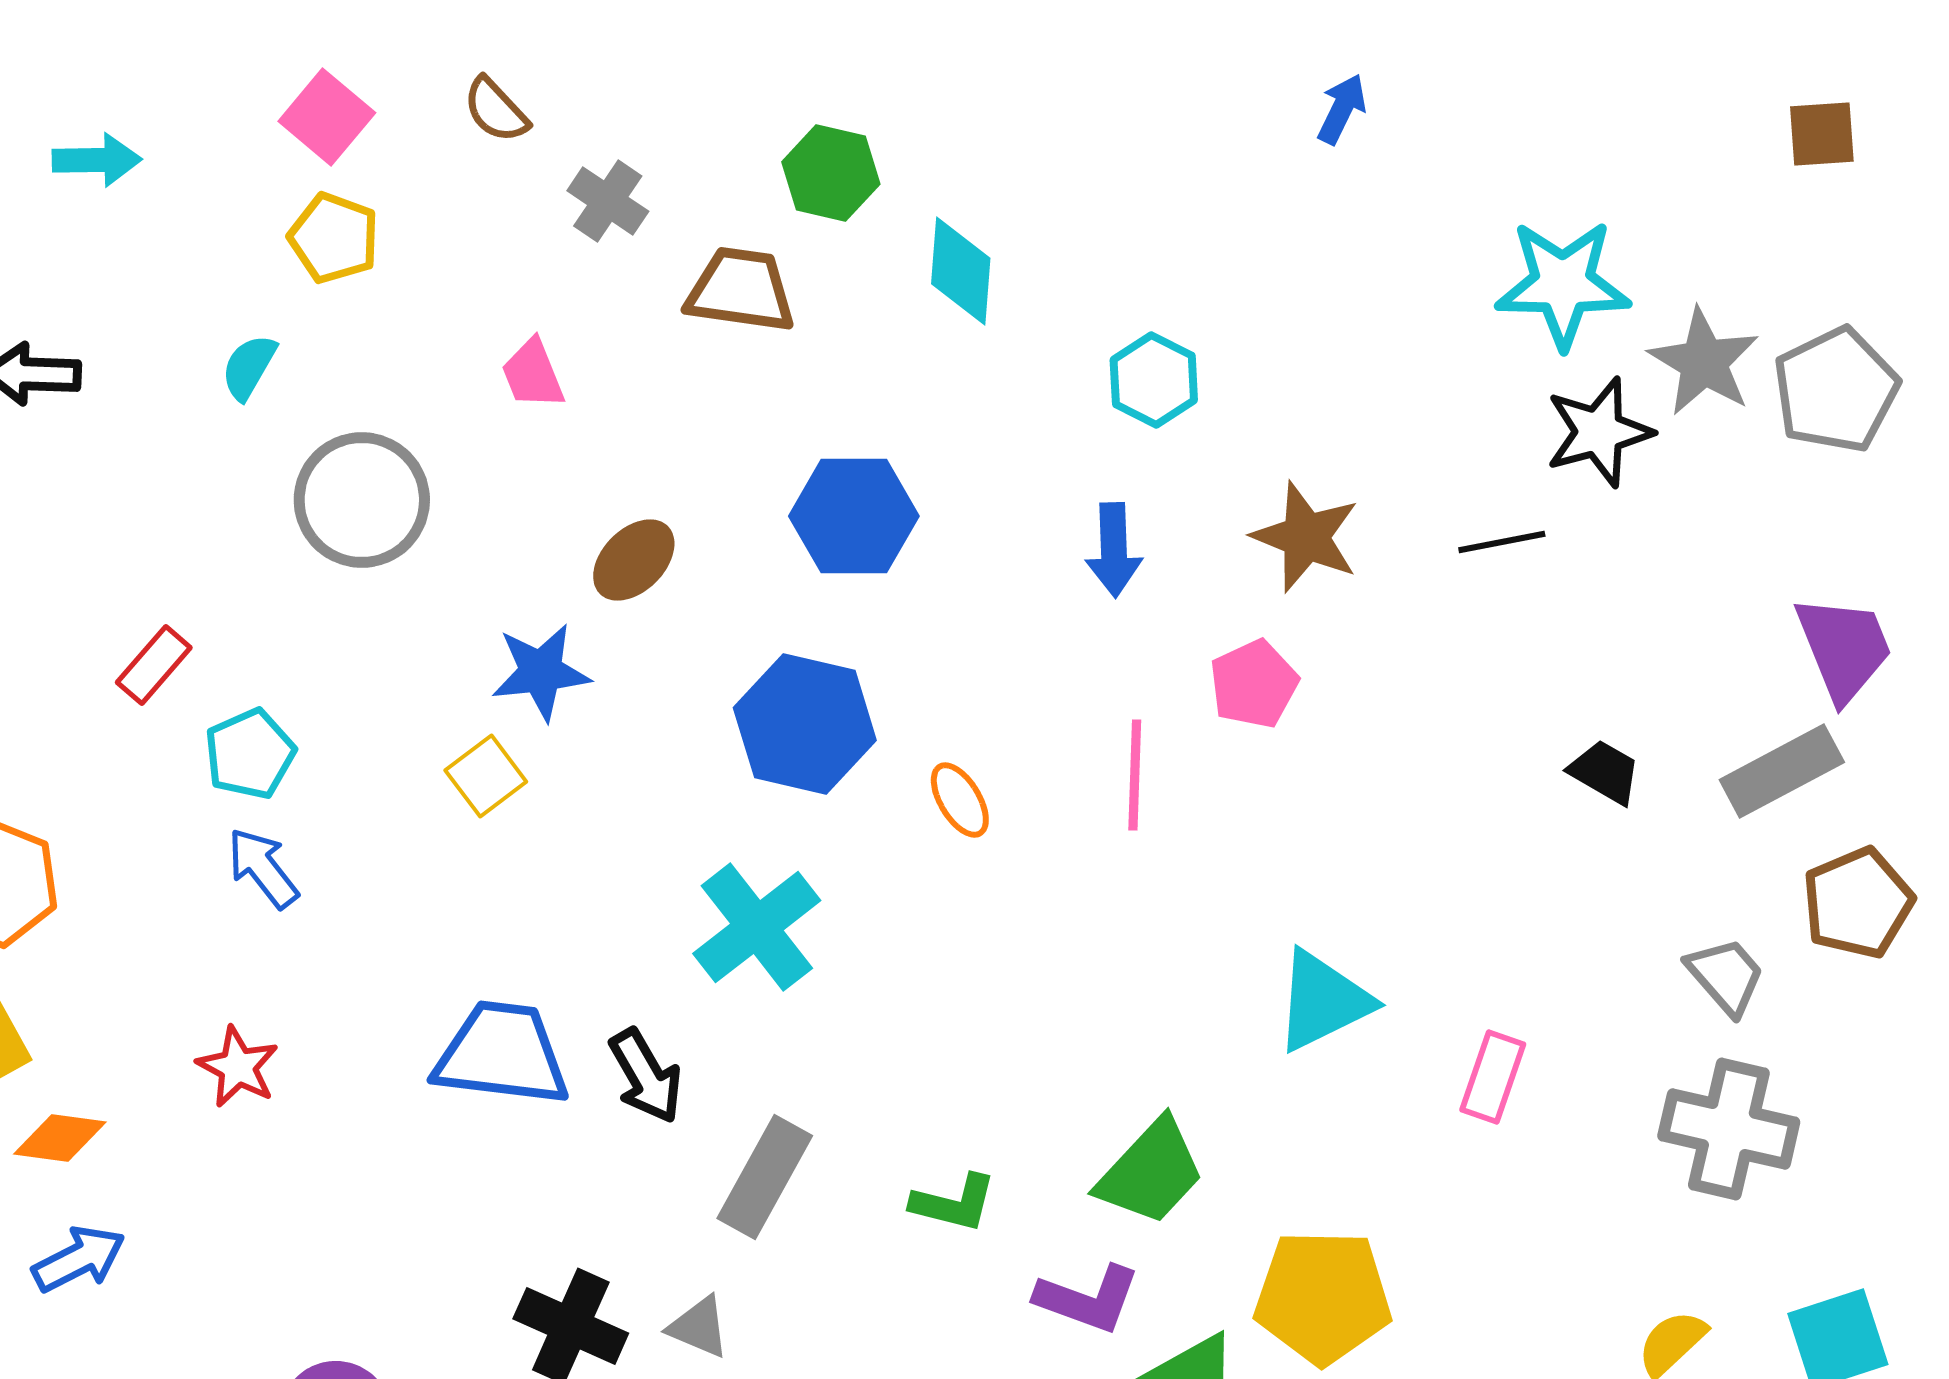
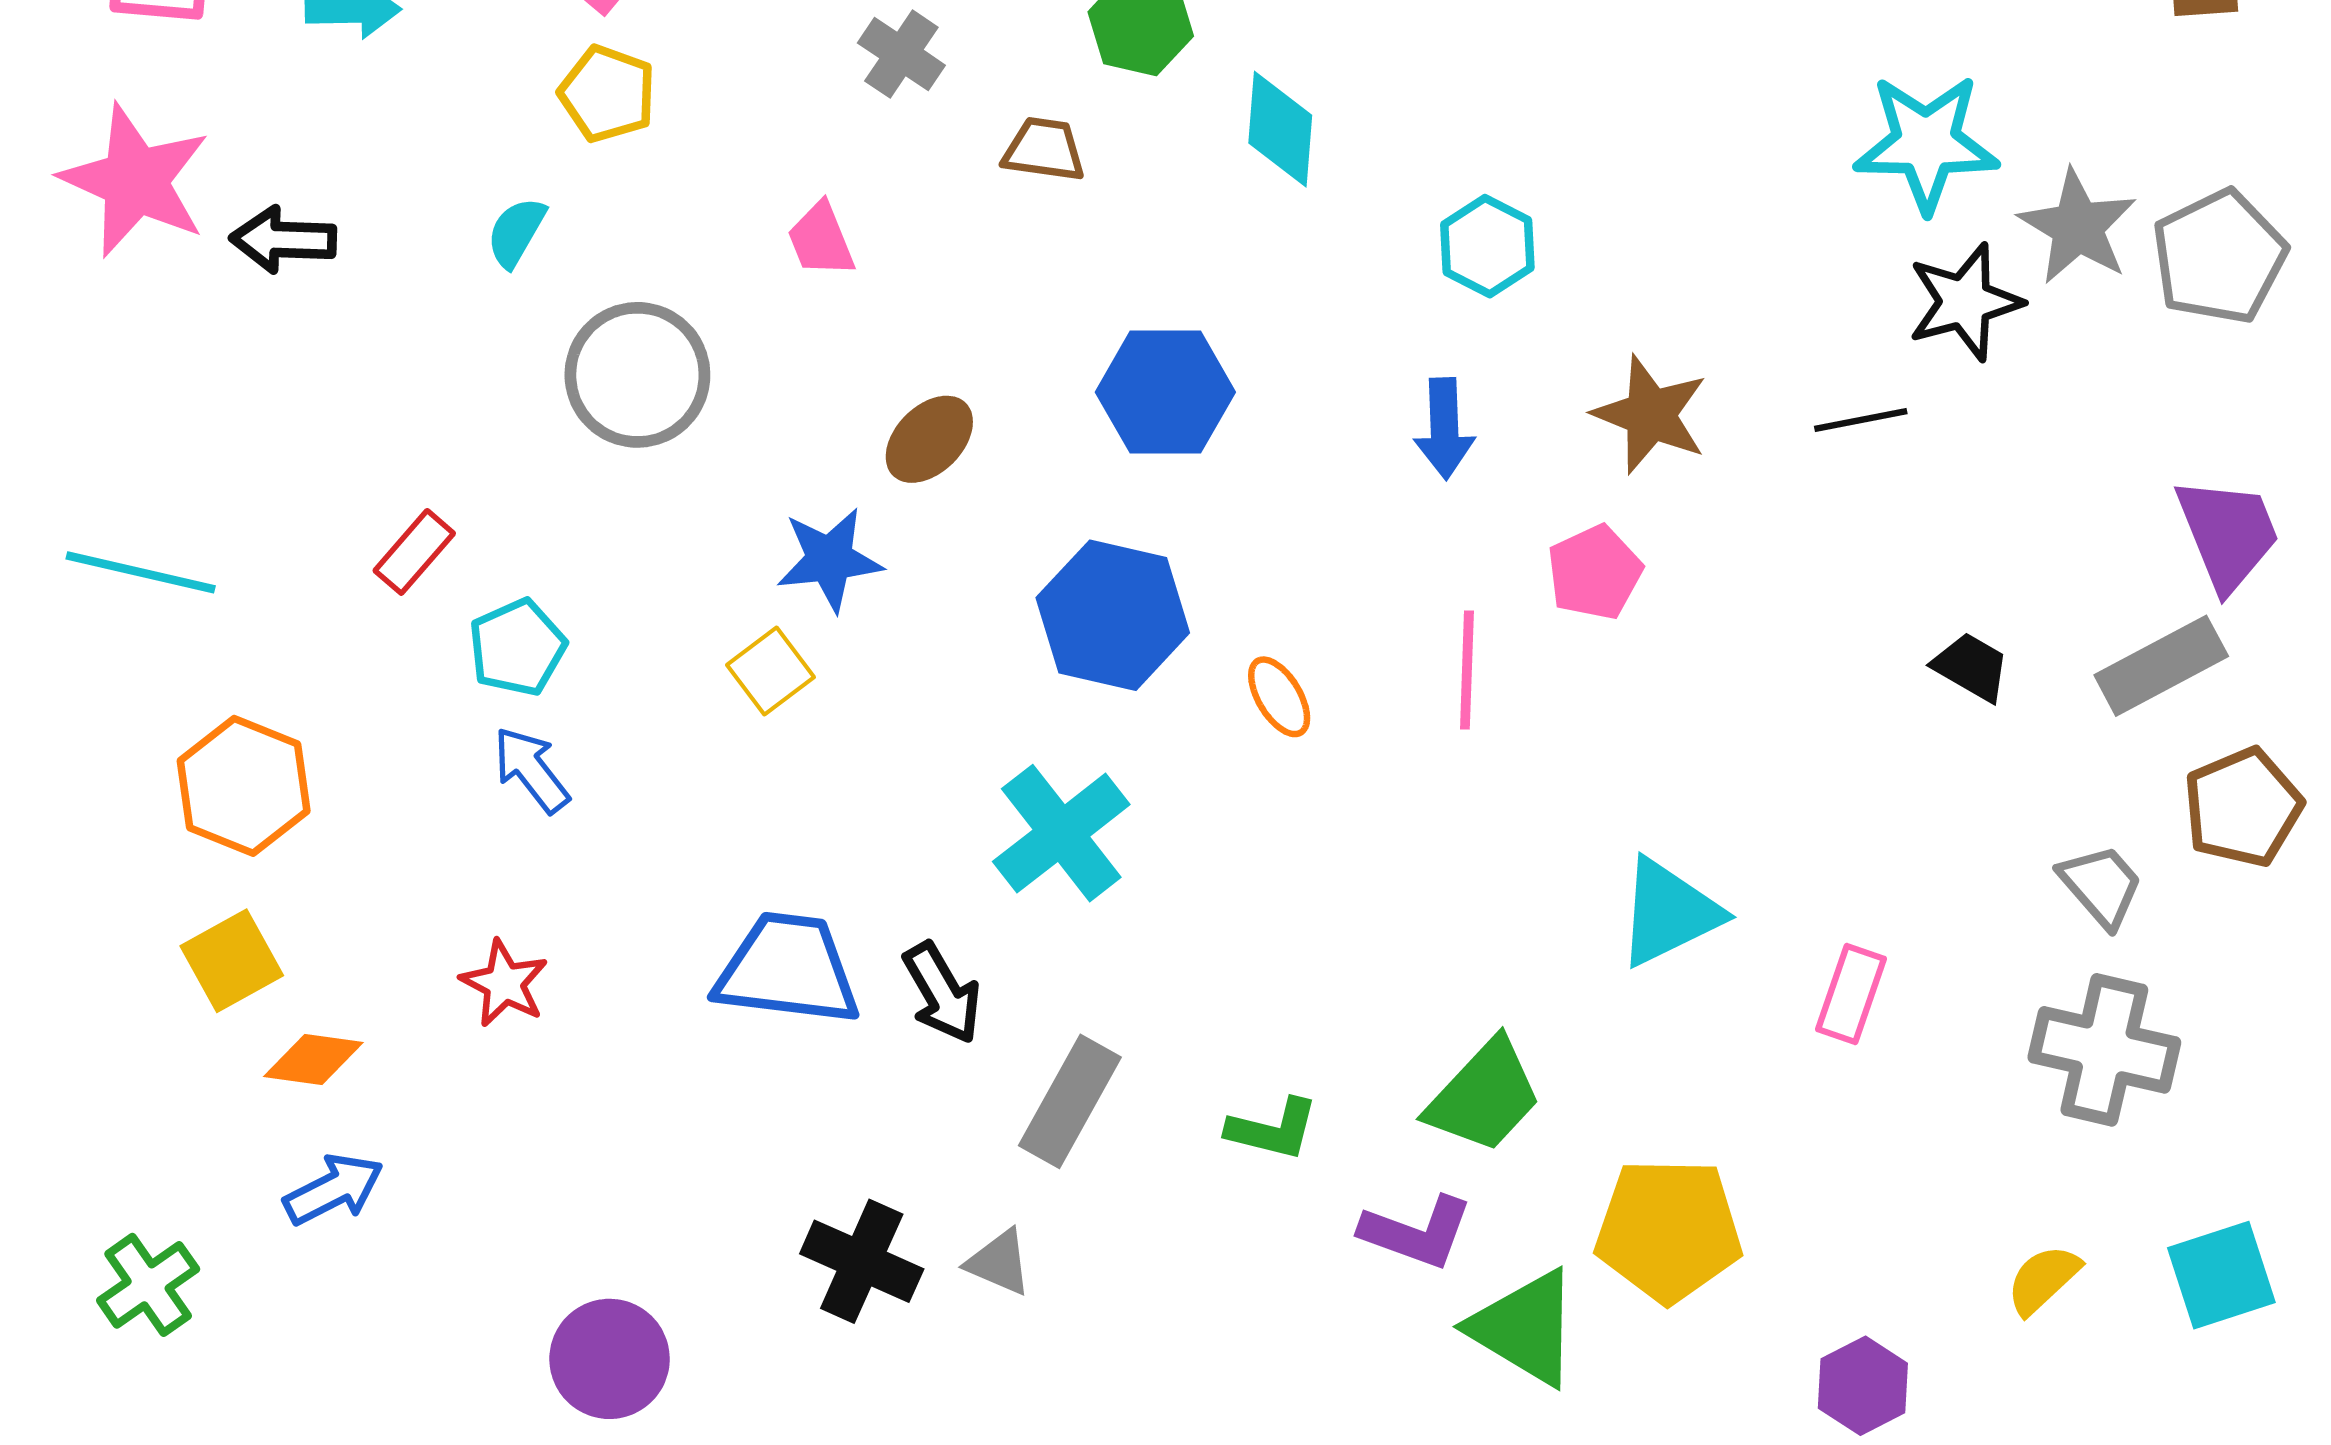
brown trapezoid: (741, 290) -> (1044, 150), size x0.7

